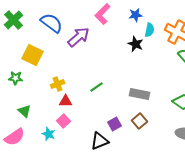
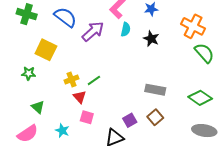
green cross: (14, 20) -> (27, 14), turned -30
cyan semicircle: (150, 30) -> (126, 29), moved
green line: (97, 87) -> (94, 80), moved
red triangle: (66, 101) -> (80, 97), turned 48
pink square: (64, 121) -> (87, 117), moved, turned -32

